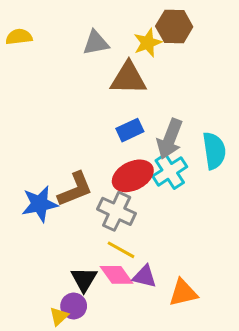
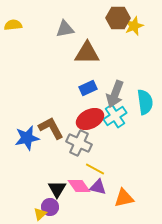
yellow star: (148, 43) -> (134, 26), moved
brown L-shape: (75, 189) -> (51, 128), turned -96
yellow line: (121, 250) -> (95, 169), moved

